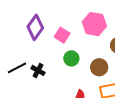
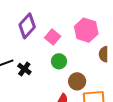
brown circle: (99, 67) -> (77, 81), moved

